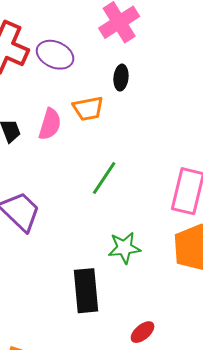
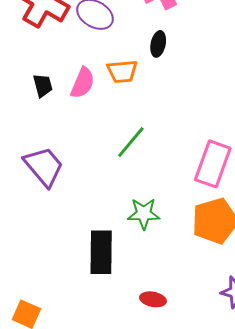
red ellipse: (143, 332) -> (153, 299), turned 45

